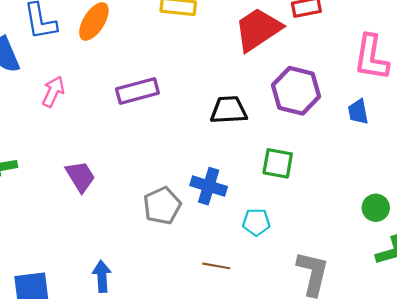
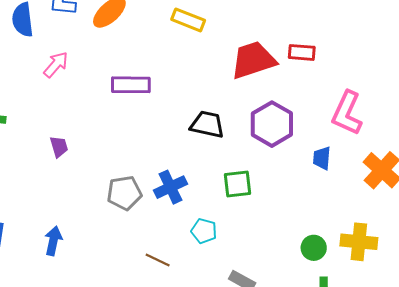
green square: (278, 163) -> (238, 184), turned -32
purple trapezoid: (80, 177) -> (59, 147), size x0.7
blue cross: (209, 186) -> (171, 187), turned 32

